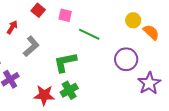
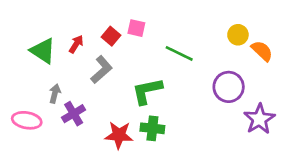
red square: (38, 10) -> (111, 36), moved
pink square: (65, 15) -> (136, 28), moved
green cross: (69, 90) -> (152, 128), turned 36

